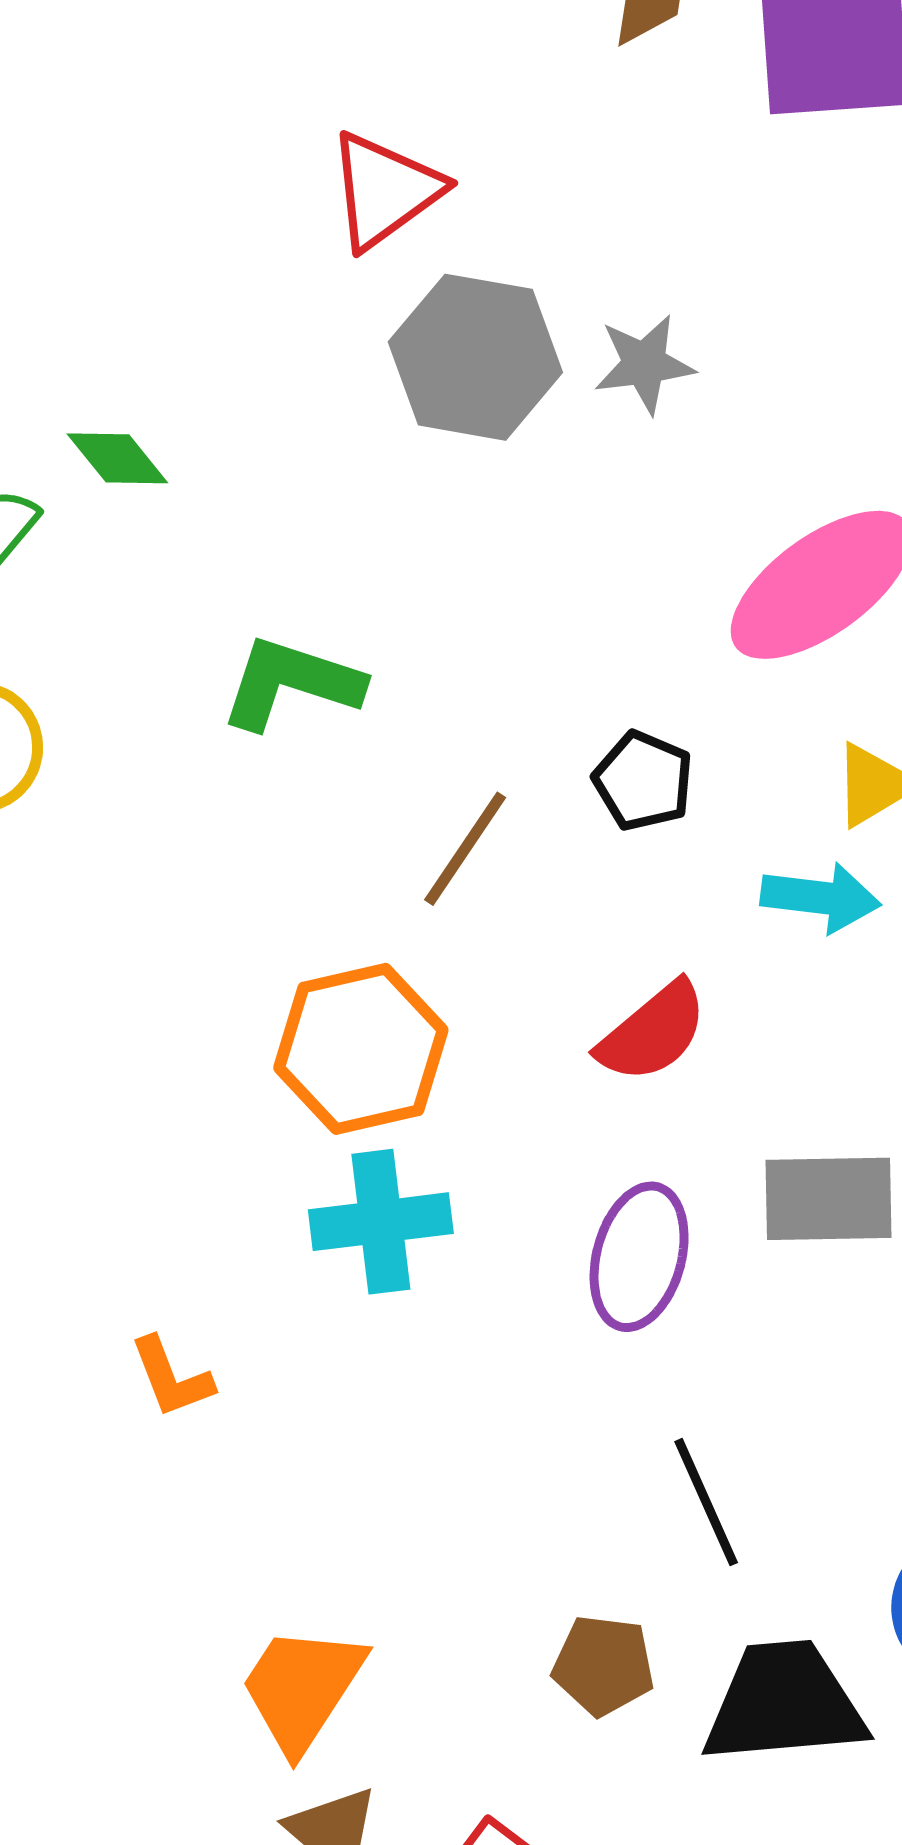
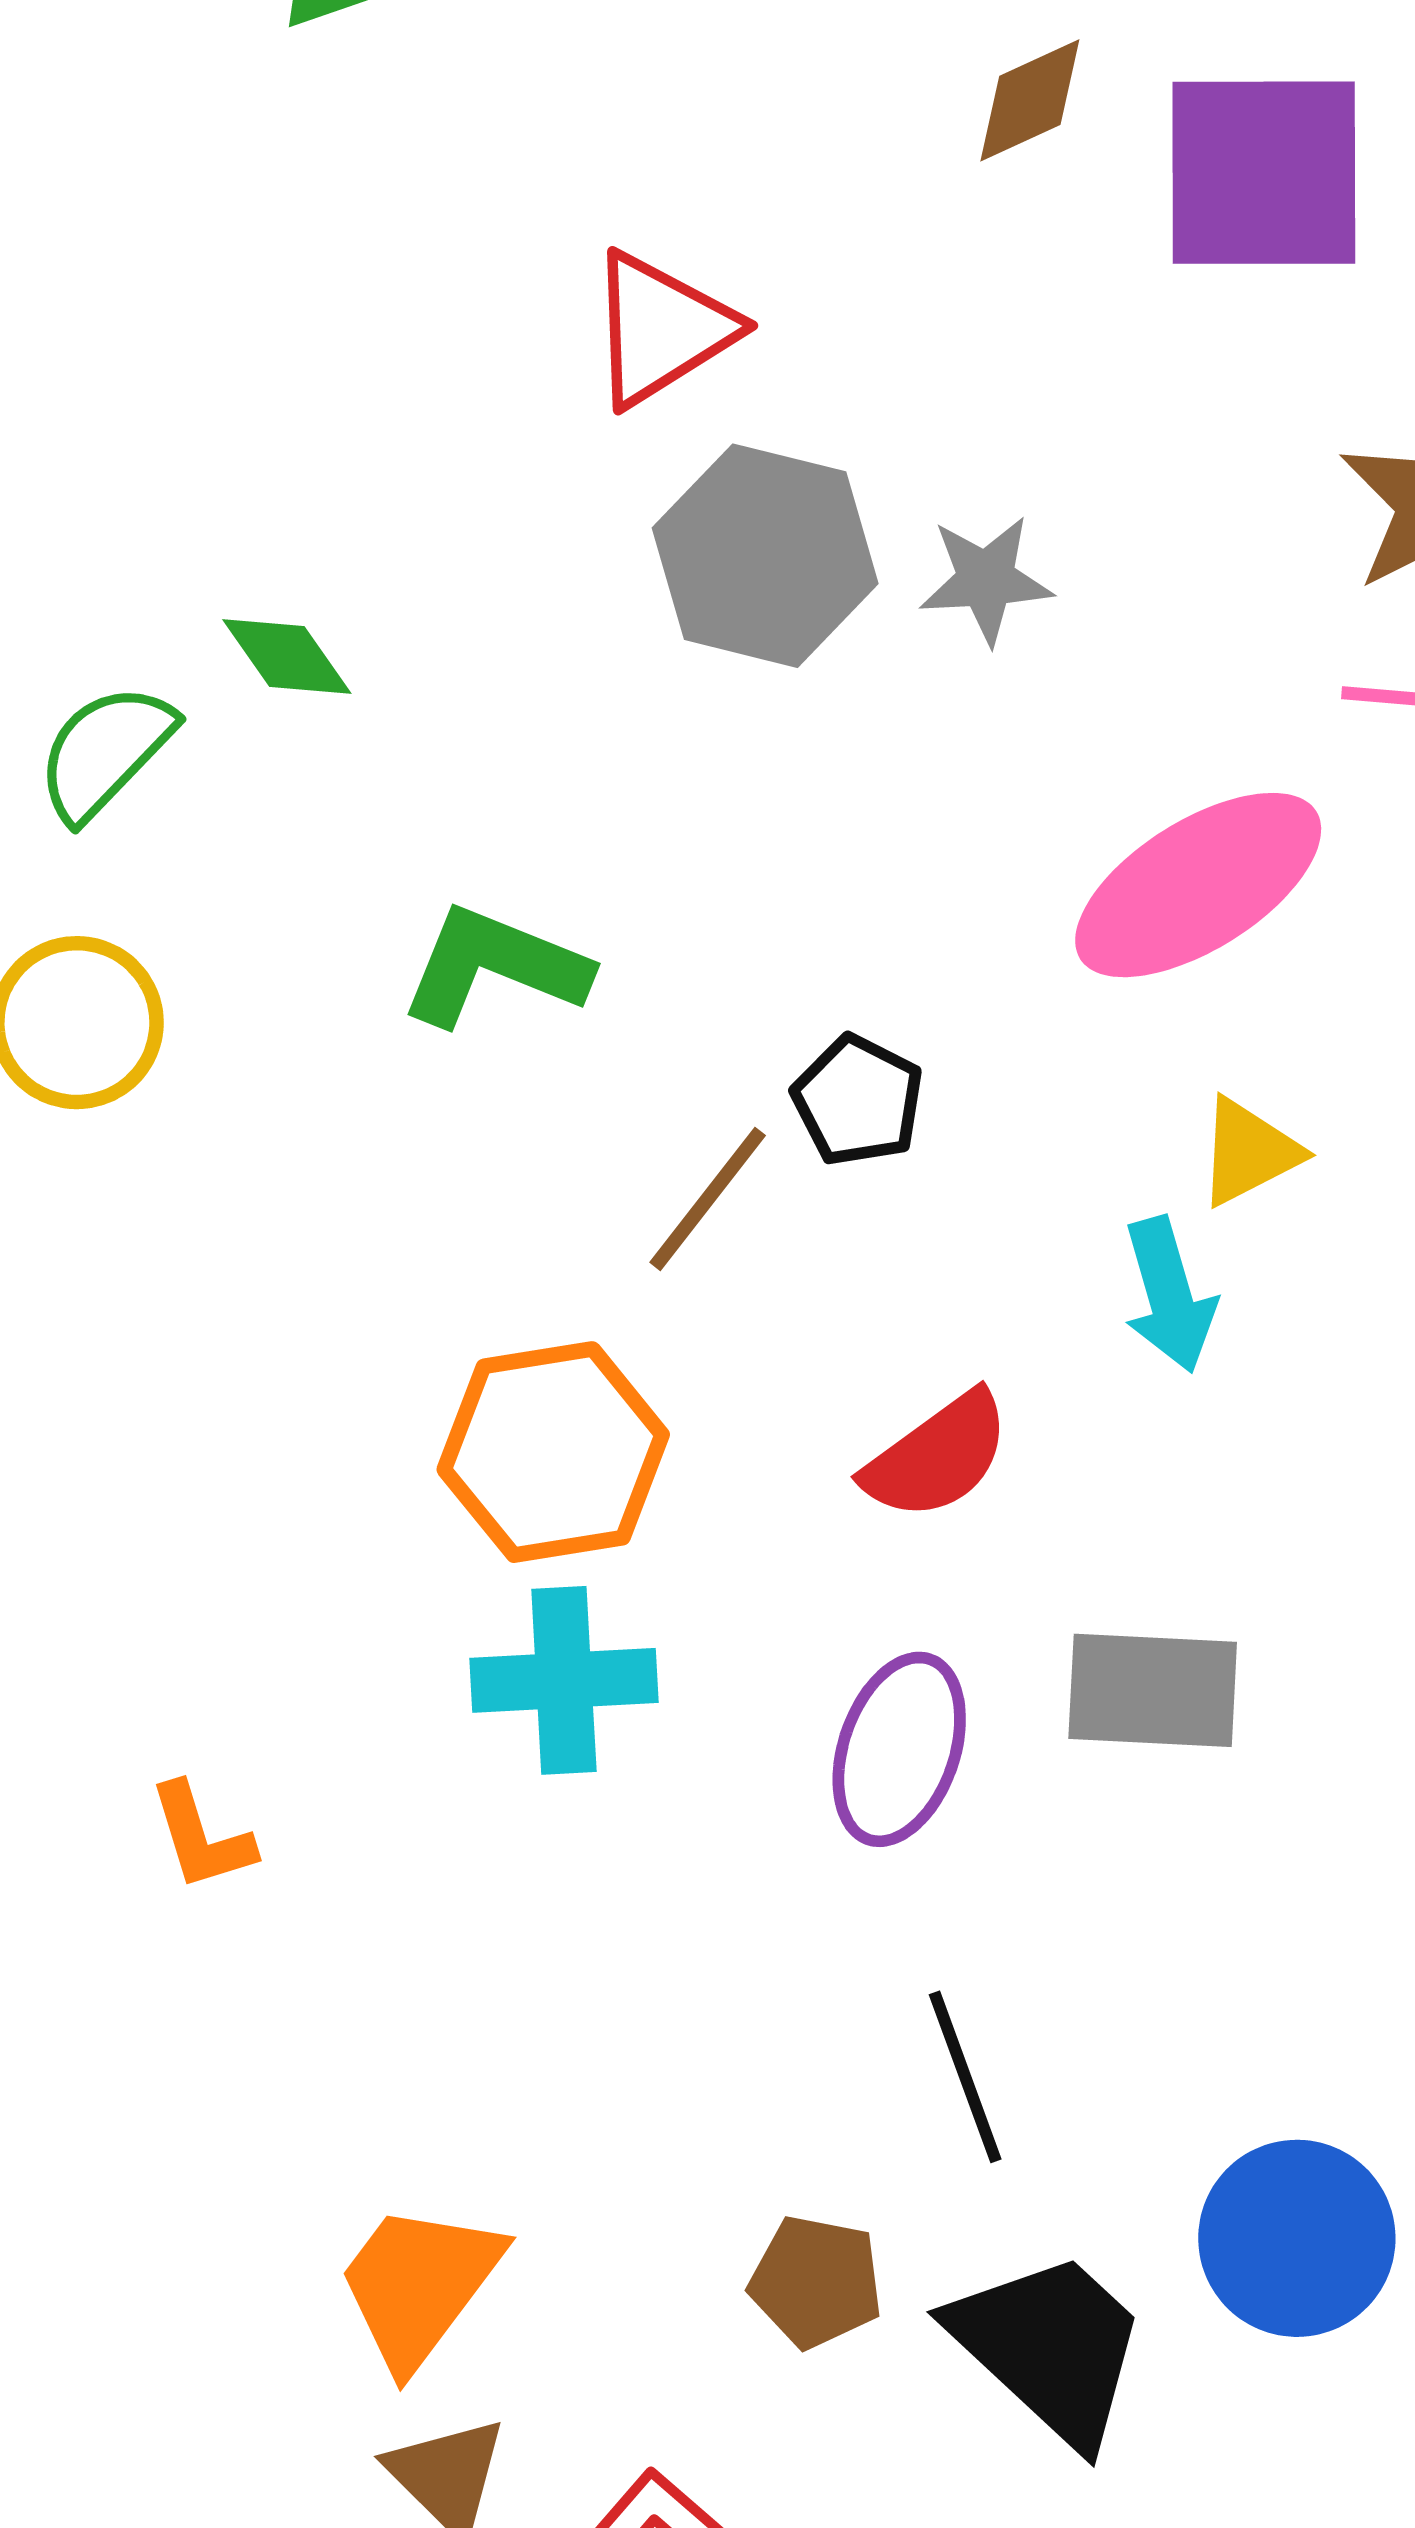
black pentagon: (643, 781) -> (858, 1100), moved
cyan arrow: (821, 898) -> (1169, 1295), turned 63
orange L-shape: (171, 1377) -> (201, 1837), moved
black trapezoid: (784, 1703) -> (1050, 2347), turned 44

